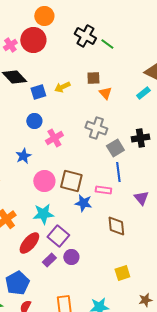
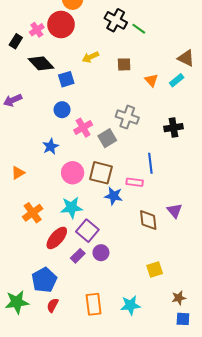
yellow arrow: (62, 87) -> (90, 57), moved
orange triangle: (105, 93) -> (151, 80), moved
gray square: (115, 148) -> (107, 138), moved
purple triangle: (141, 198) -> (175, 211), moved

